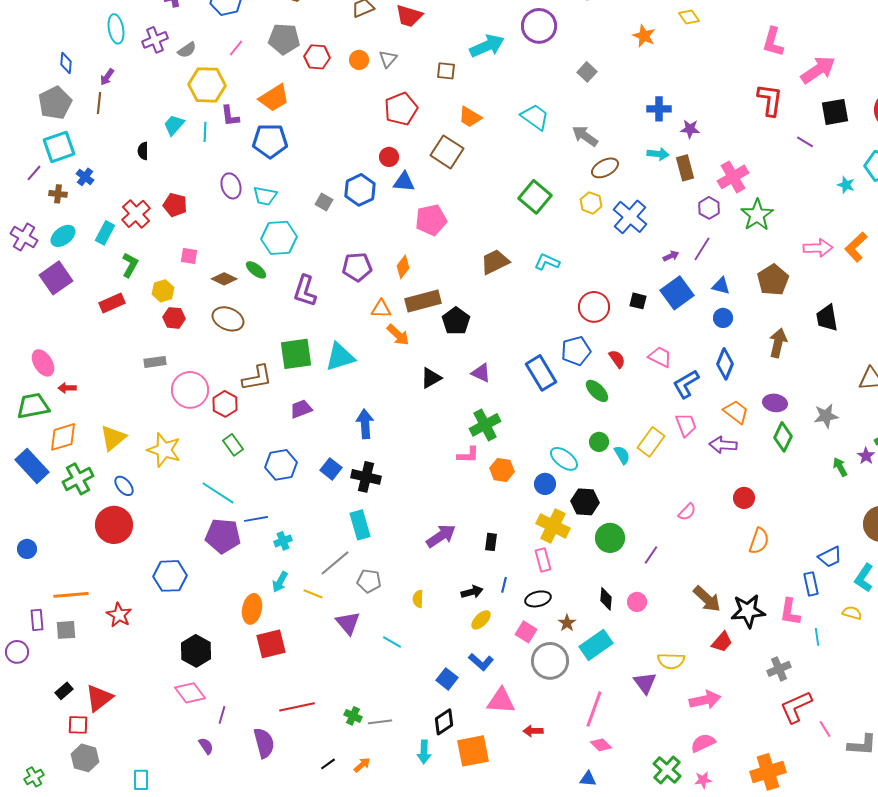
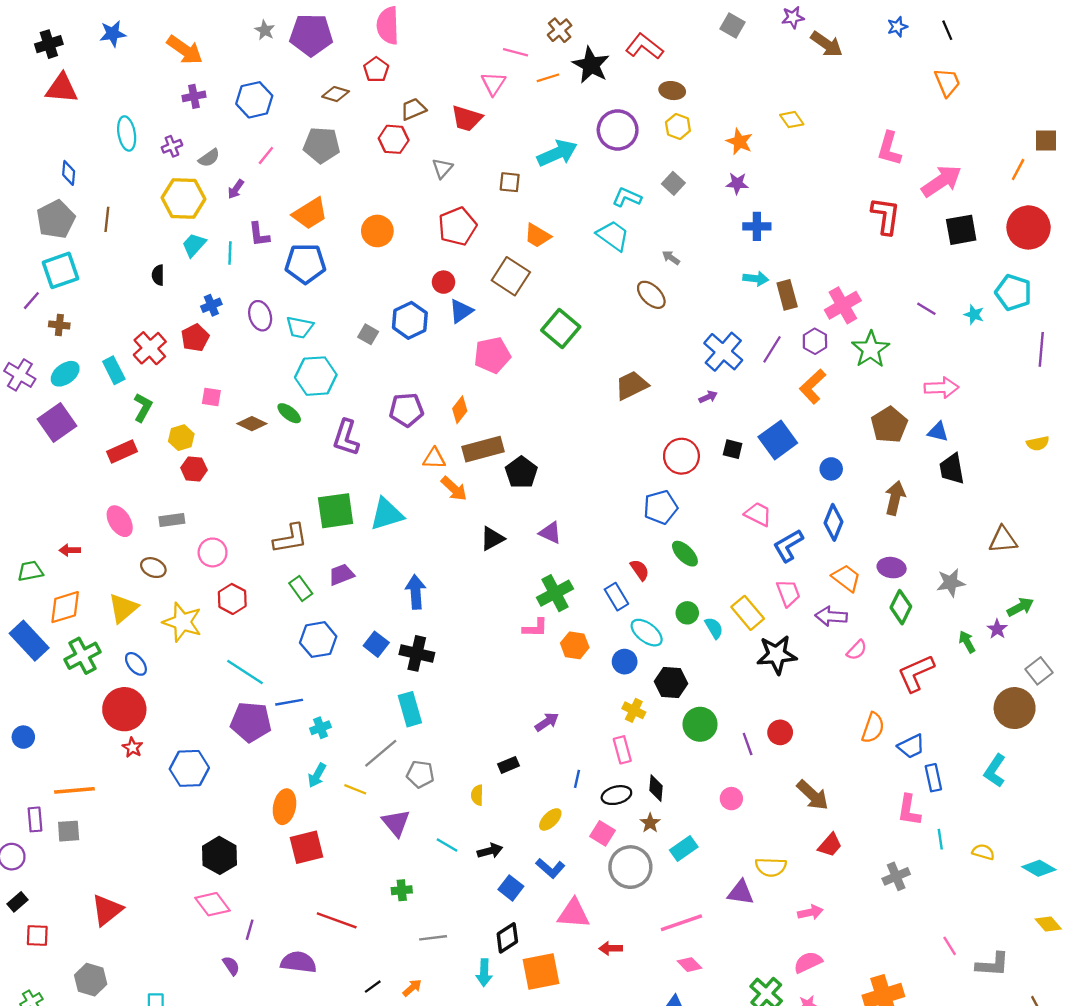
purple cross: (155, 40) -> (172, 146), size x0.7
red hexagon: (317, 57) -> (394, 139), moved
orange circle: (359, 60) -> (377, 231), moved, size x1.4
purple arrow: (107, 77) -> (236, 189), moved
yellow hexagon: (207, 85) -> (184, 198), moved
purple star: (690, 129) -> (737, 183), moved
gray arrow: (585, 136) -> (671, 258), size x0.6
purple line: (805, 142) -> (926, 309), moved
brown ellipse: (605, 168) -> (651, 295), moved, turned 72
blue cross: (85, 177) -> (211, 305), moved, turned 30
blue triangle: (404, 182) -> (461, 311), turned -40
green square: (535, 197) -> (561, 328), moved
yellow hexagon: (591, 203) -> (678, 127), moved
red pentagon: (175, 205) -> (195, 338), turned 30
cyan rectangle: (105, 233) -> (114, 370), turned -55
orange L-shape: (856, 247) -> (813, 387), moved
purple line: (702, 249) -> (772, 349), moved
purple arrow: (671, 256) -> (708, 397), moved
brown trapezoid: (495, 262) -> (632, 385), moved
cyan L-shape: (547, 262) -> (627, 197), moved
blue triangle: (721, 286) -> (938, 432), moved
brown ellipse: (228, 319) -> (153, 568), moved, size x0.7
red semicircle: (617, 359) -> (640, 570), moved
pink ellipse: (43, 363) -> (120, 521), moved
blue rectangle: (541, 373) -> (616, 597), moved, size x0.7
pink circle: (190, 390) -> (213, 552), size x0.7
red hexagon: (225, 404) -> (232, 599), moved
green trapezoid: (33, 406) -> (30, 571), size x0.7
yellow rectangle: (651, 442) -> (748, 613), turned -76
green rectangle: (233, 445) -> (301, 588), moved
red circle: (744, 498) -> (780, 732), moved
pink semicircle: (687, 512) -> (857, 650), moved
yellow cross: (553, 526) -> (634, 710), size x0.6
purple arrow: (441, 536) -> (547, 722), moved, size x0.7
black rectangle: (491, 542) -> (509, 765), moved, turned 60
purple line: (651, 555) -> (748, 744), turned -54
blue trapezoid: (830, 557) -> (911, 746), moved
black arrow: (472, 592) -> (490, 851), moved
black diamond: (606, 599) -> (656, 788), moved
black star: (748, 611) -> (777, 655), moved
yellow semicircle: (852, 613) -> (983, 852), moved
red star: (119, 615) -> (132, 747), moved, size x0.7
cyan rectangle: (596, 645) -> (684, 848), size x0.7
purple triangle: (645, 683) -> (741, 893), turned -45
black rectangle: (64, 691) -> (18, 902), moved
pink arrow: (705, 700) -> (810, 912), size x0.7
red line: (297, 707) -> (337, 920), turned 32
red L-shape: (796, 707) -> (916, 673), moved
pink line: (594, 709) -> (681, 923), turned 51
green cross: (353, 716) -> (402, 890), moved, turned -30
red square: (78, 725) -> (37, 936), moved
purple semicircle: (264, 743) -> (298, 962), turned -68

